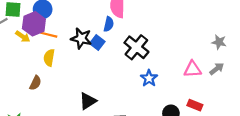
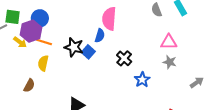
gray star: (219, 42) -> (170, 62), moved
black cross: (136, 47) -> (124, 58), size x0.7
pink triangle: (193, 69) -> (169, 42), moved
blue star: (149, 78) -> (142, 80), moved

